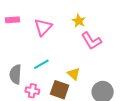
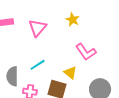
pink L-shape: (91, 41) -> (86, 52), moved

